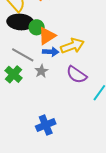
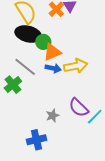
gray star: (41, 71) -> (53, 116), moved
purple semicircle: (77, 75) -> (79, 108), moved

